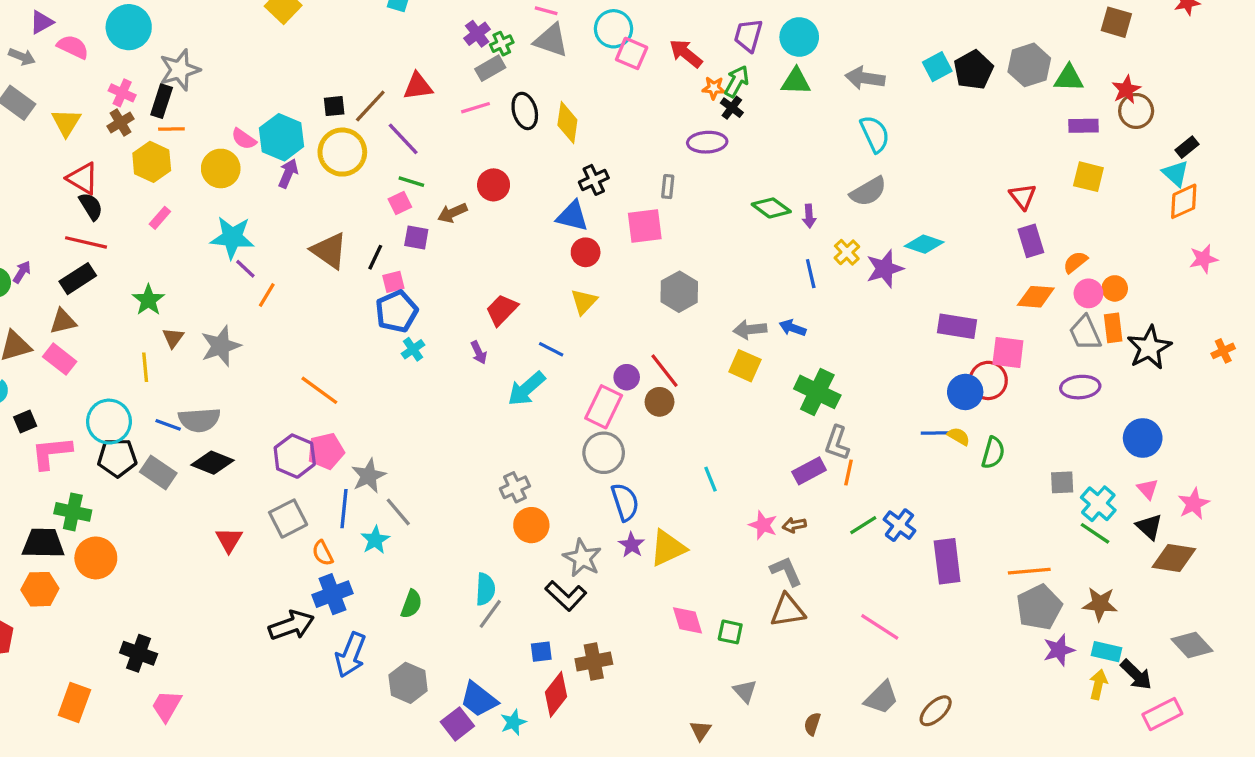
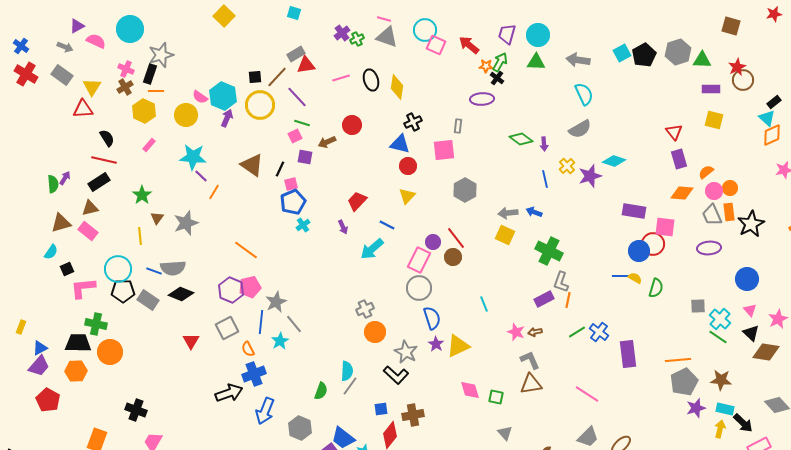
gray rectangle: (490, 68) -> (296, 54), moved
red triangle: (83, 178) -> (83, 109), moved, turned -35
green semicircle: (411, 604) -> (321, 391), moved

